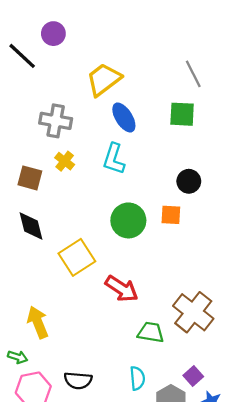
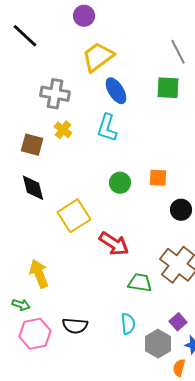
purple circle: (53, 34) -> (84, 16), moved
black circle: (189, 181) -> (181, 210), moved
green circle: (128, 220) -> (120, 183), size x0.7

